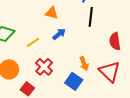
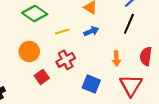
orange arrow: (84, 64) -> (116, 59), moved
blue square: (74, 81) -> (91, 84), turned -30

